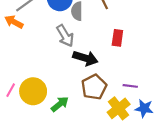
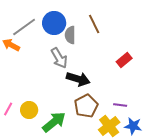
red rectangle: (117, 38) -> (124, 60), moved, turned 42
yellow circle: (33, 91) -> (29, 110), size x0.7
green arrow: (60, 104) -> (54, 122), size x1.4

